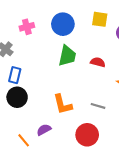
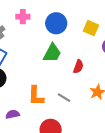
red semicircle: (98, 62) -> (78, 67), turned 80
gray line: (98, 106) -> (64, 98), moved

